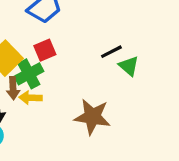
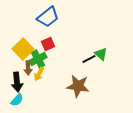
black line: (111, 52) -> (89, 59), moved
yellow arrow: (31, 98) -> (39, 74), turned -64

